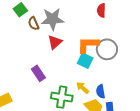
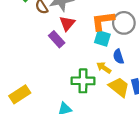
purple rectangle: (38, 73) -> (57, 39), moved
blue semicircle: (101, 91) -> (118, 57), moved

